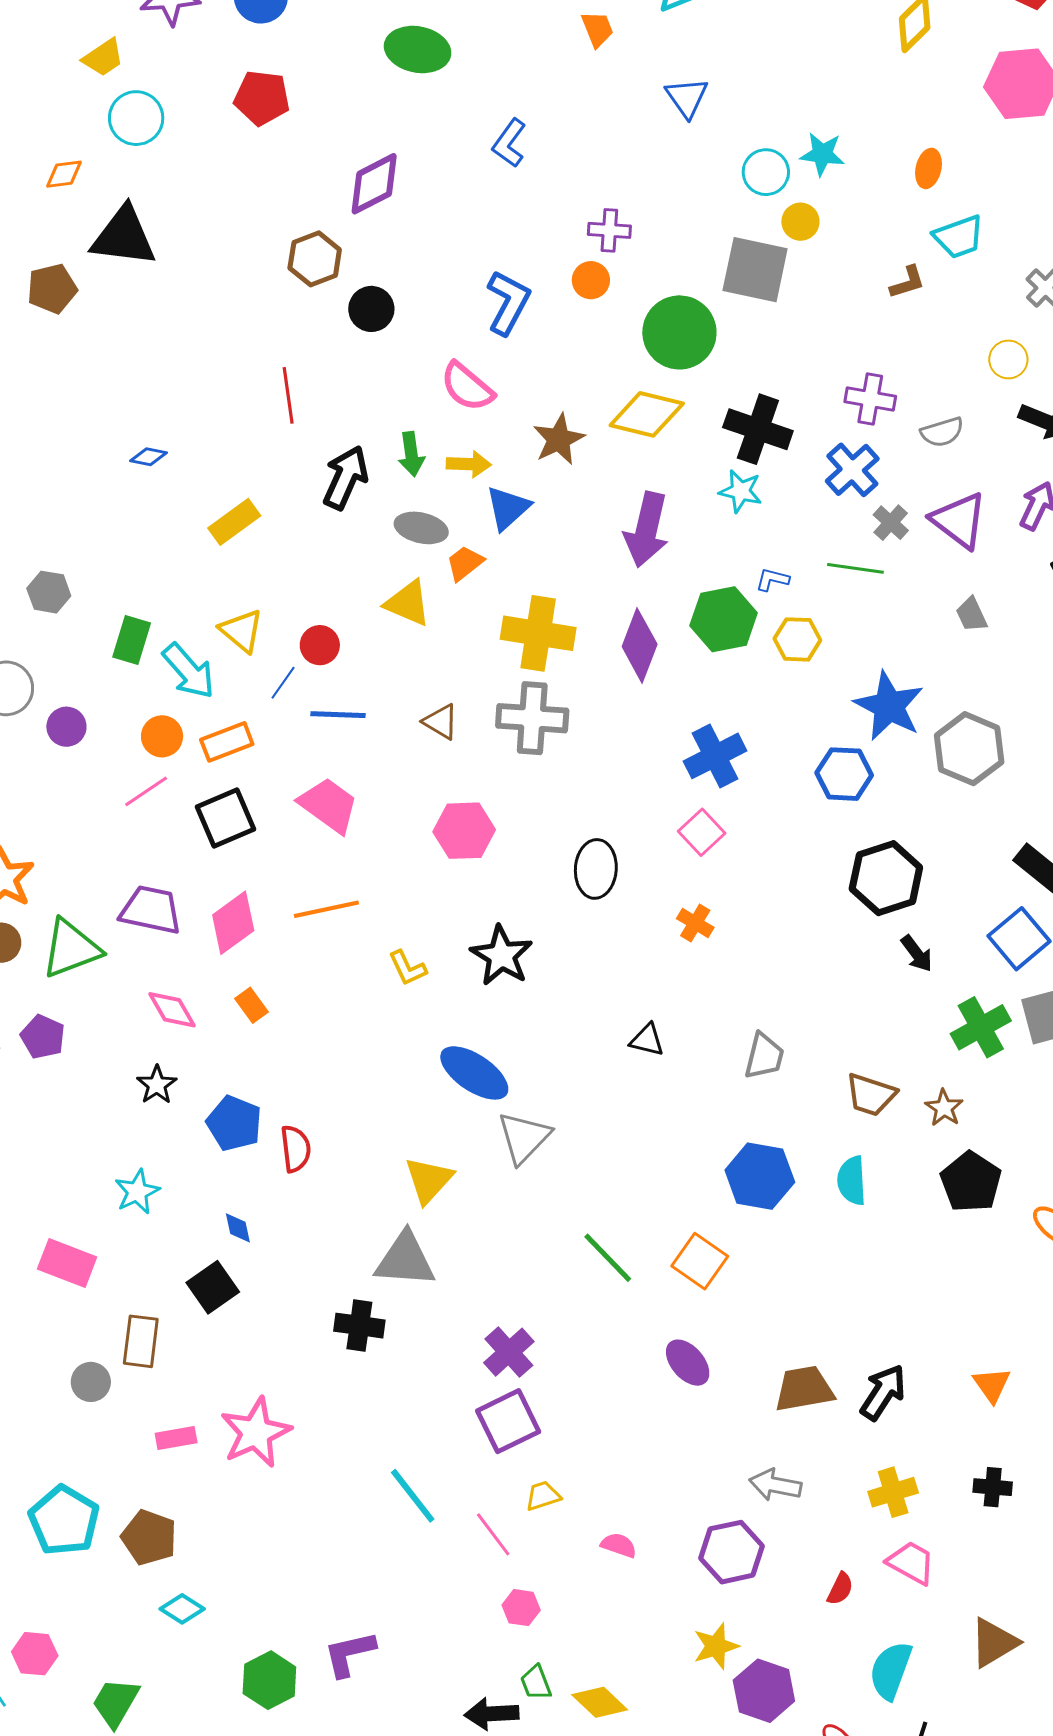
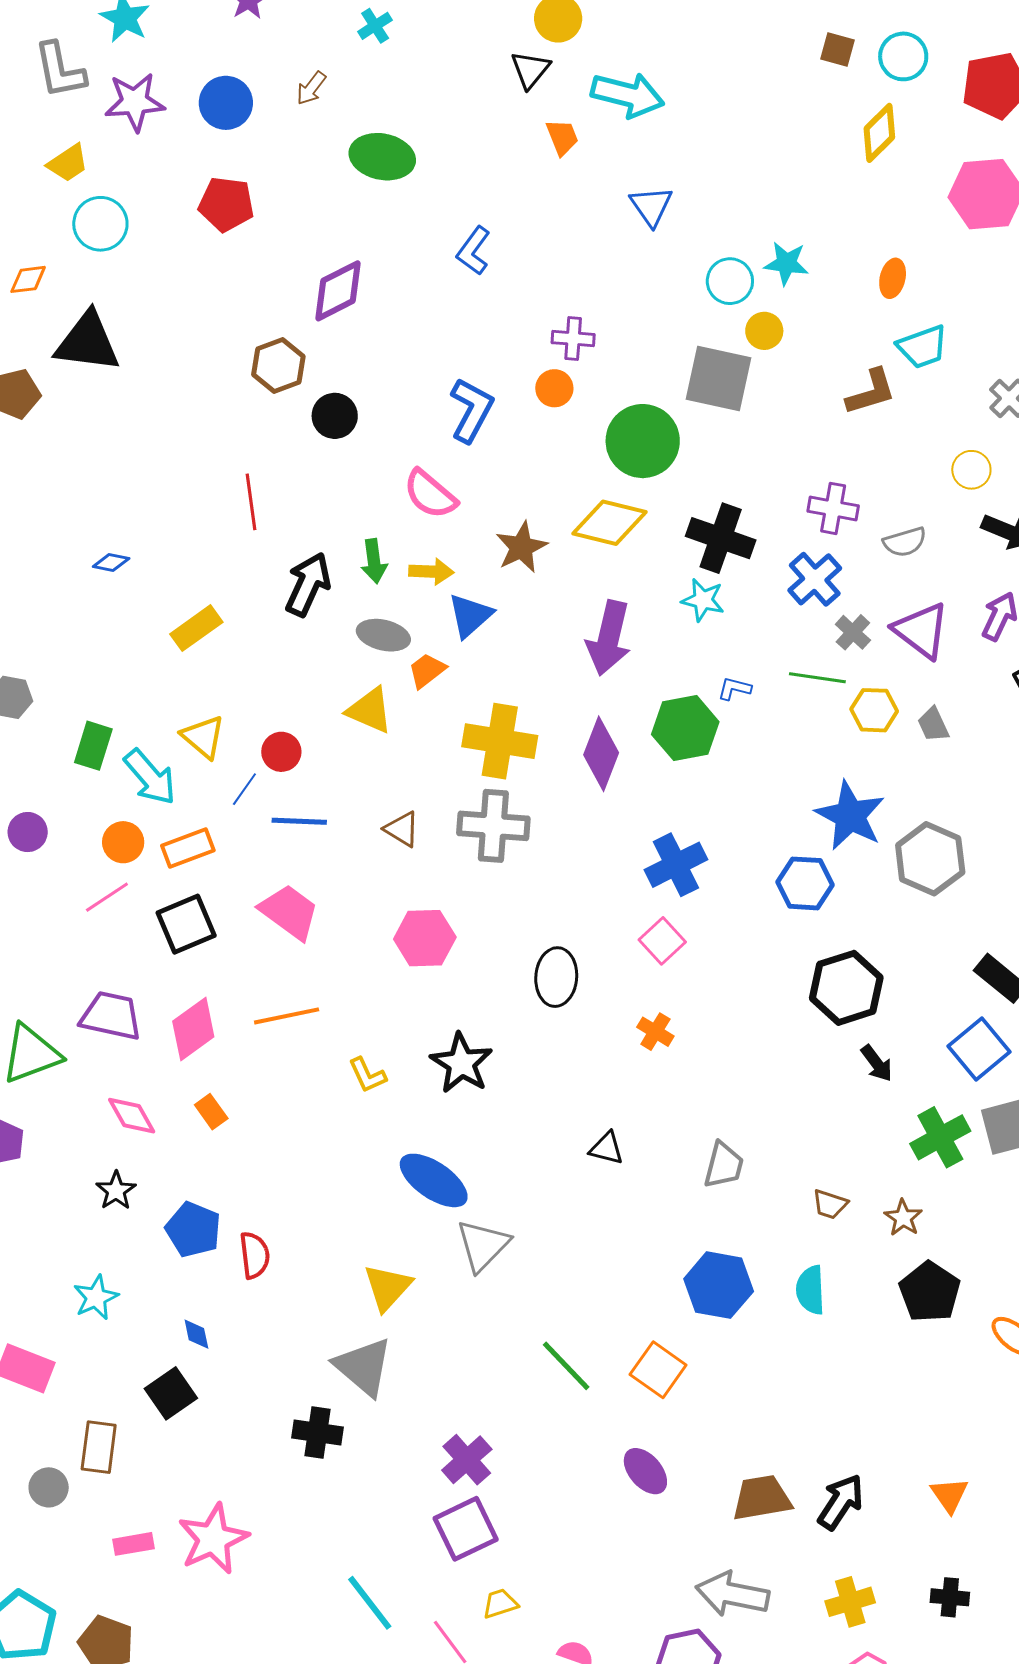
brown L-shape: (908, 282) -> (871, 392), size x1.4
yellow hexagon: (797, 639) -> (874, 710), moved
brown trapezoid: (871, 1095) -> (830, 1204), size x0.7
gray triangle: (405, 1260) -> (363, 1367), turned 36
gray arrow: (775, 1485) -> (732, 1594), size x1.4

